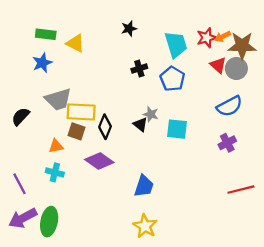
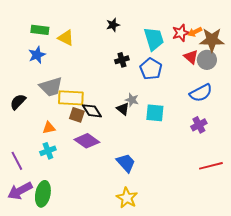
black diamond: (105, 127) -> (92, 111), turned -55
brown square: (77, 131) -> (77, 115), moved
cyan cross: (55, 172) -> (48, 151), turned -35
blue trapezoid: (144, 186) -> (126, 163), turned -60

